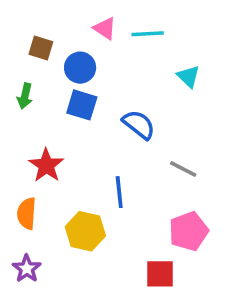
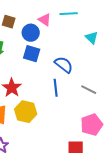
pink triangle: (105, 28) -> (45, 20), moved
blue line: (119, 192) -> (56, 88), moved
yellow hexagon: (85, 231) -> (26, 112), moved

